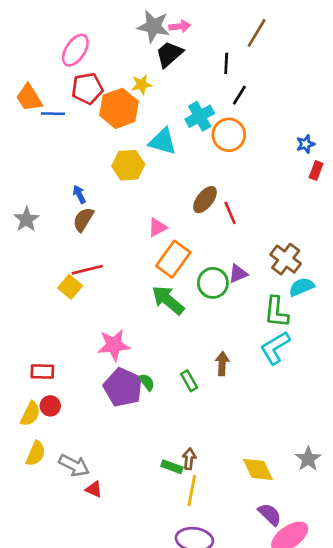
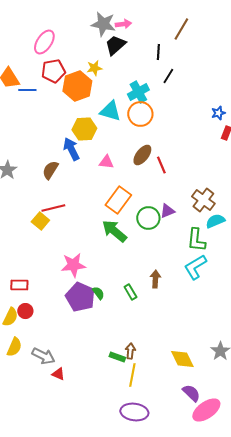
orange circle: (229, 135) -> (140, 114), moved
blue arrow: (79, 194) -> (71, 149), moved, size x1.6
pink triangle: (157, 227) -> (106, 162), moved, turned 35

